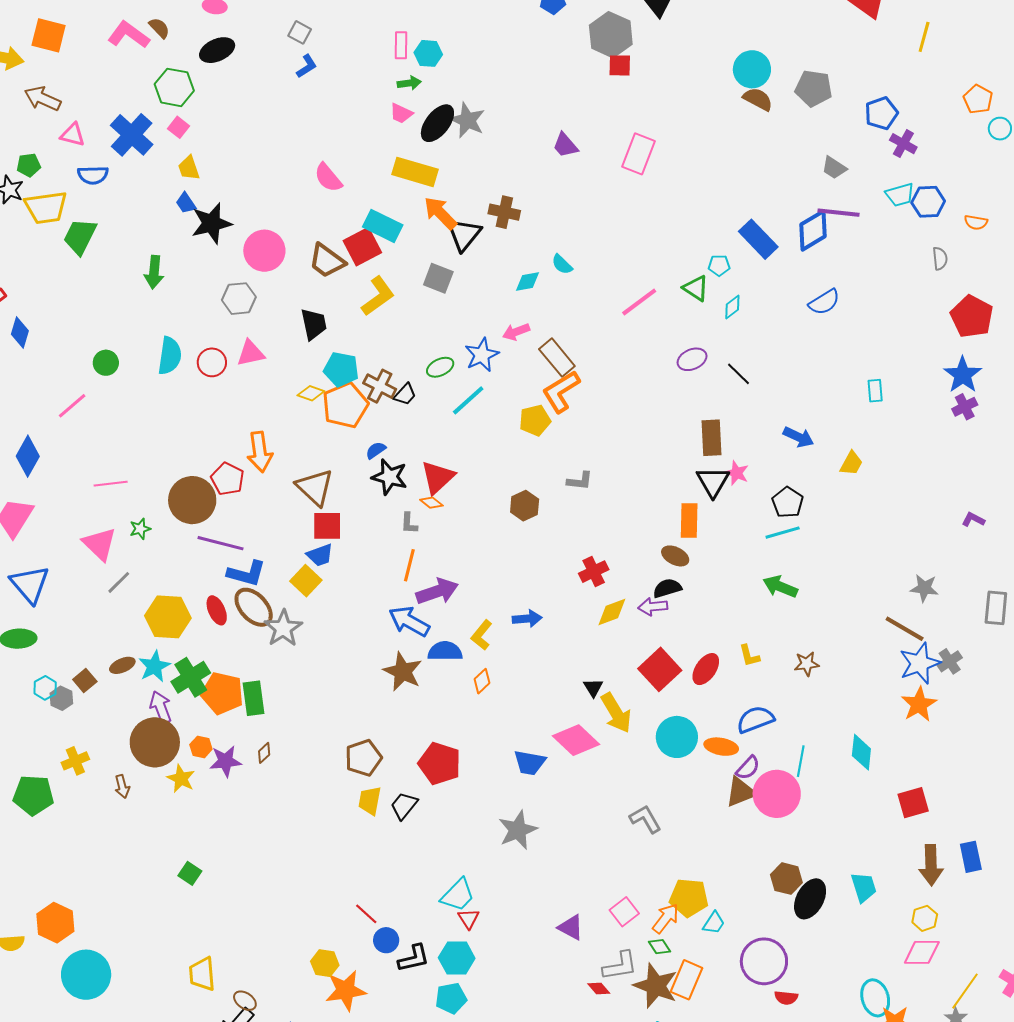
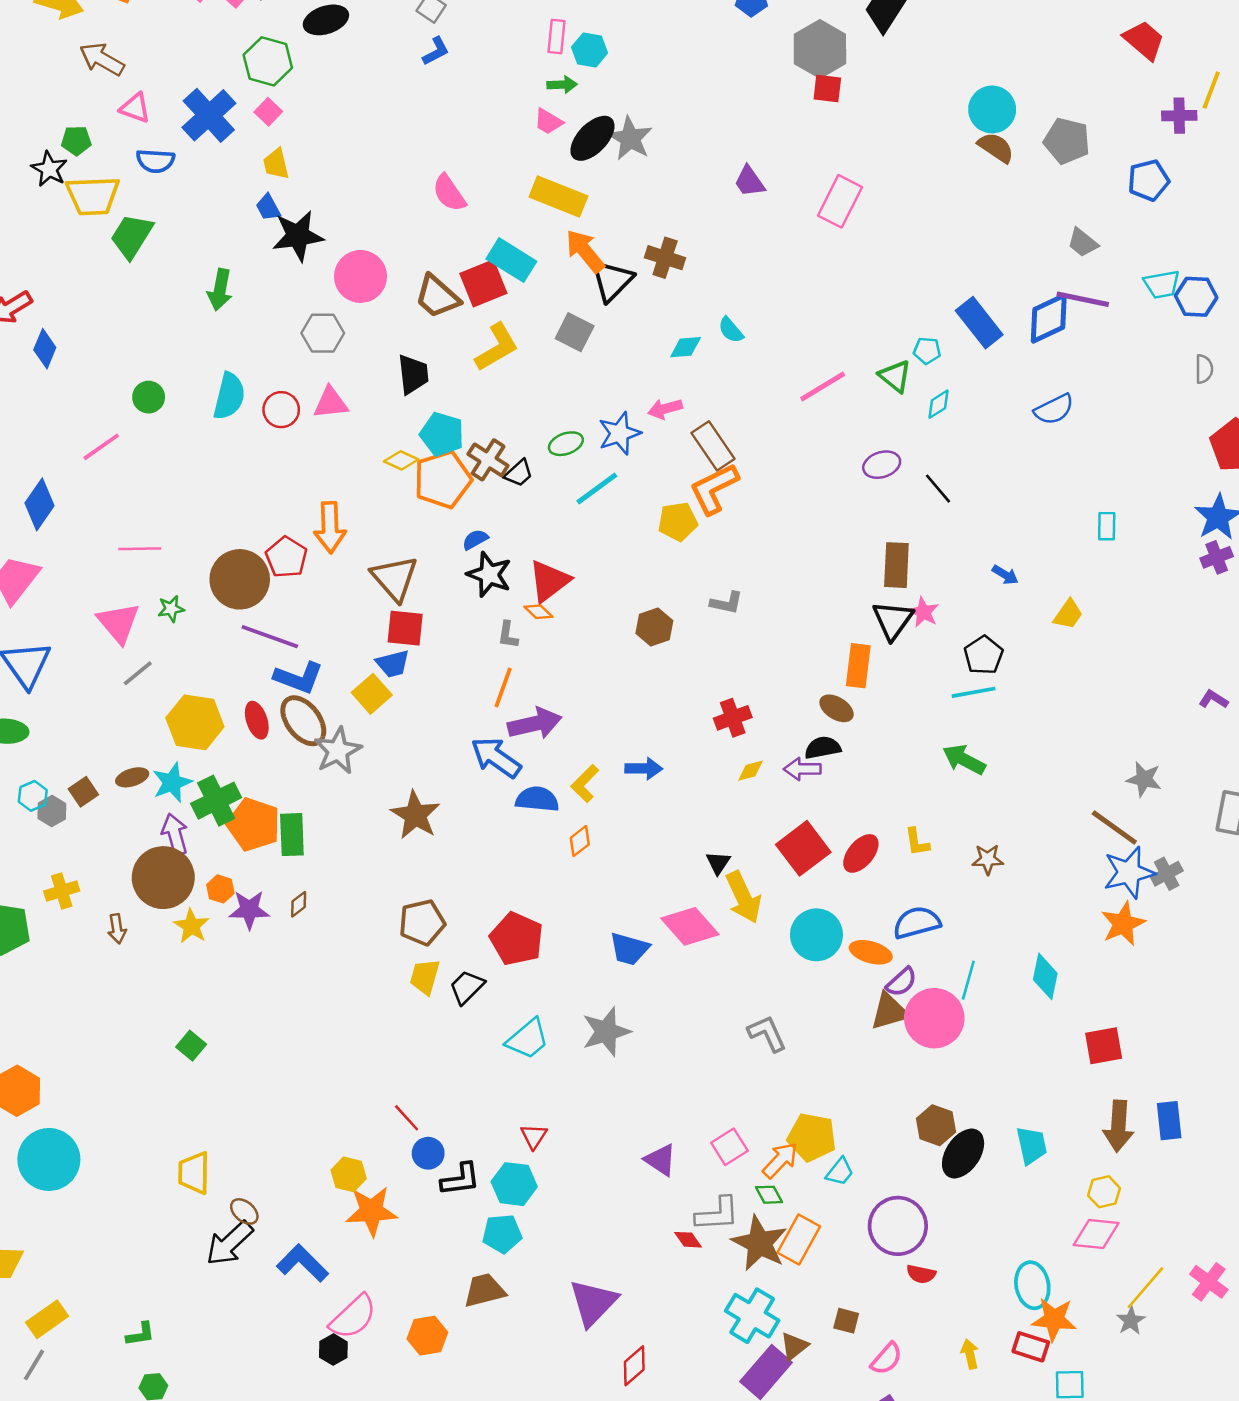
purple cross: (903, 144) -> (1179, 116), moved, turned -36
blue arrow: (799, 437) -> (1005, 575), size x0.7
yellow diamond: (612, 612) -> (751, 771), size x0.7
brown star: (403, 672) -> (415, 815), moved
cyan trapezoid: (458, 895) -> (528, 1039), moved

